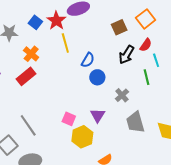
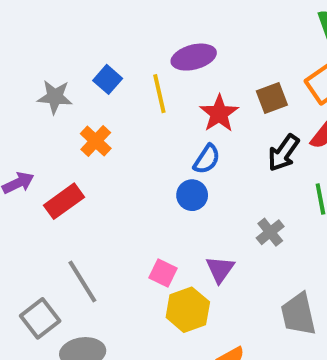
red star: (56, 21) -> (219, 113), moved
yellow line: (65, 43) -> (159, 94), moved
red rectangle: (26, 76) -> (64, 201), moved
blue circle: (97, 77) -> (192, 195), moved
gray trapezoid: (135, 122) -> (298, 314), moved

